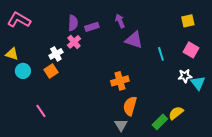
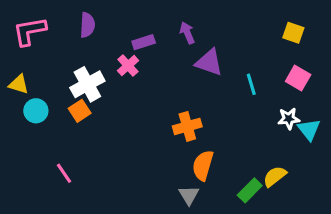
pink L-shape: (19, 20) -> (30, 31), turned -40
yellow square: (188, 21) -> (293, 33), turned 32
purple semicircle: (73, 23) -> (87, 25), moved
pink cross: (74, 42) -> (128, 66), moved
white cross: (56, 54) -> (87, 84), size x1.5

